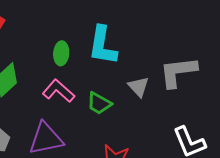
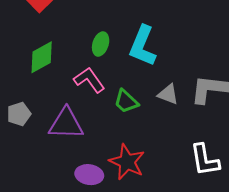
gray triangle: (139, 87) -> (168, 94), turned -40

